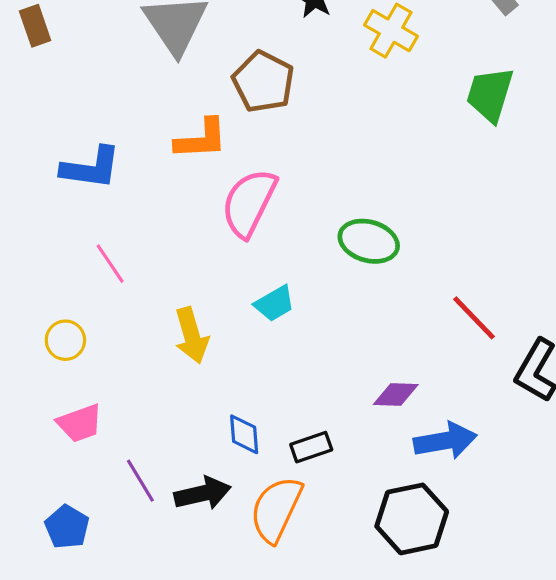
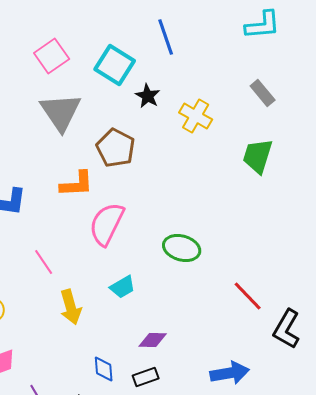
pink line: (110, 264) -> (44, 262), moved
purple diamond: (396, 394) -> (153, 340), moved

